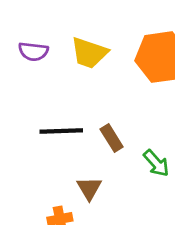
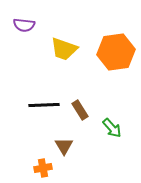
purple semicircle: (33, 51) -> (24, 25), moved

